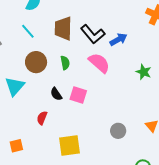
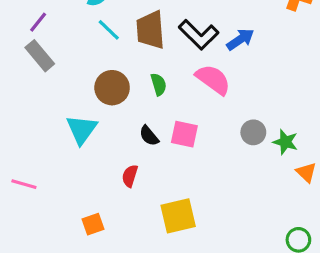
cyan line: (28, 31) -> (109, 30), moved
green star: (144, 72) -> (285, 142), moved
gray circle: (118, 131) -> (253, 132), moved

